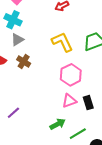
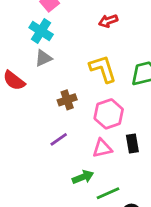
brown cross: (24, 62) -> (67, 100), moved, turned 32
black rectangle: (88, 103) -> (132, 143), moved
purple line: (13, 113) -> (59, 139), moved

